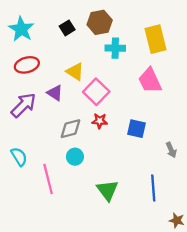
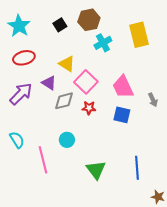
cyan cross: (115, 48) -> (103, 43), turned -30
pink trapezoid: (150, 81) -> (123, 87), moved
gray diamond: (70, 129) -> (64, 101), moved
gray arrow: (171, 150) -> (153, 100), moved

